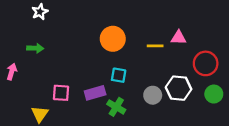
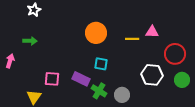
purple rectangle: (95, 93) -> (81, 79), turned 42
gray circle: (153, 95) -> (122, 95), moved

